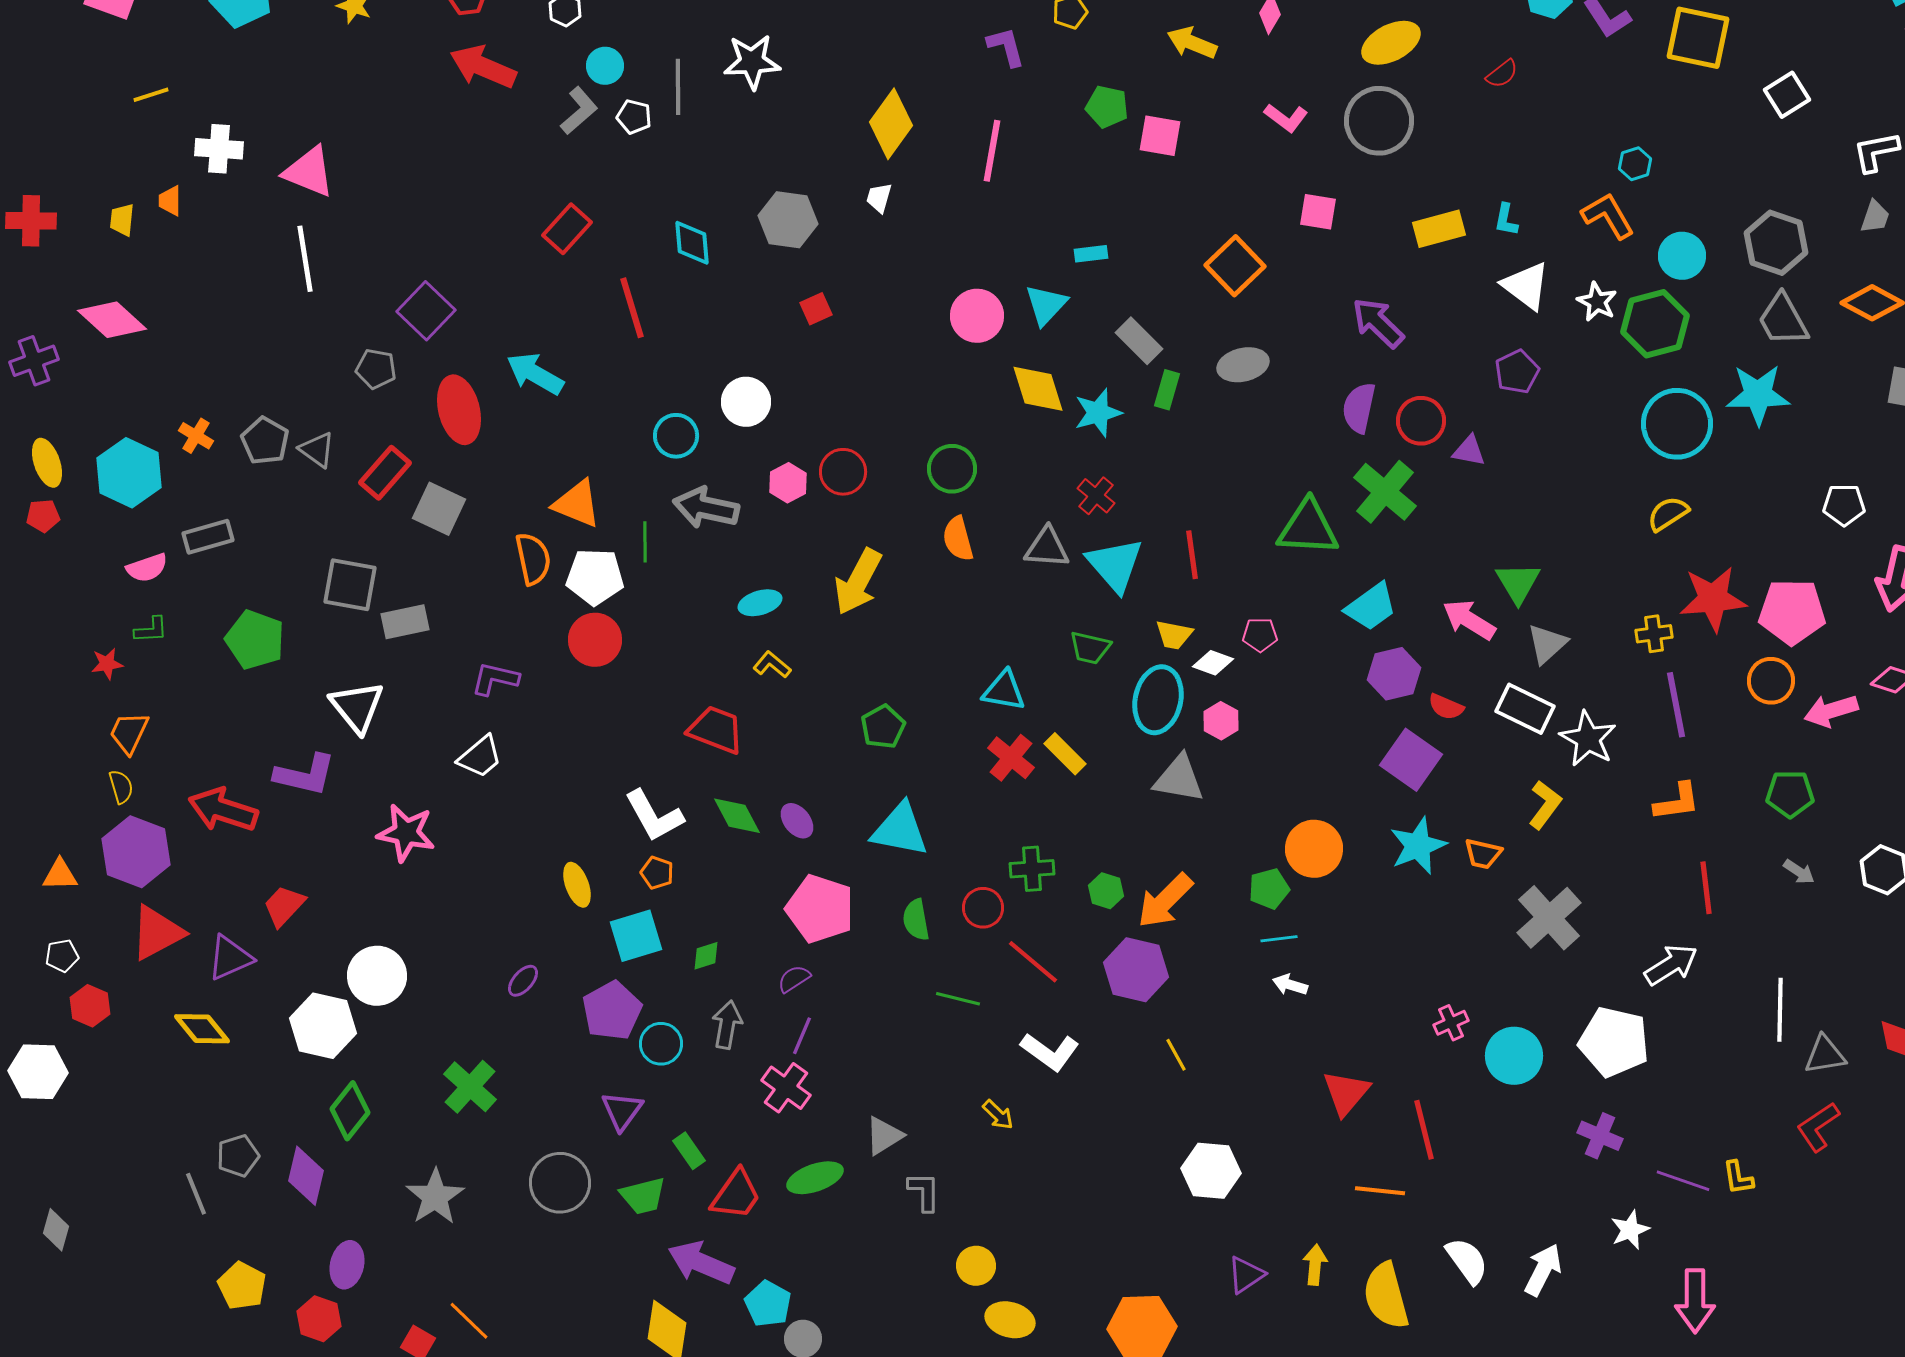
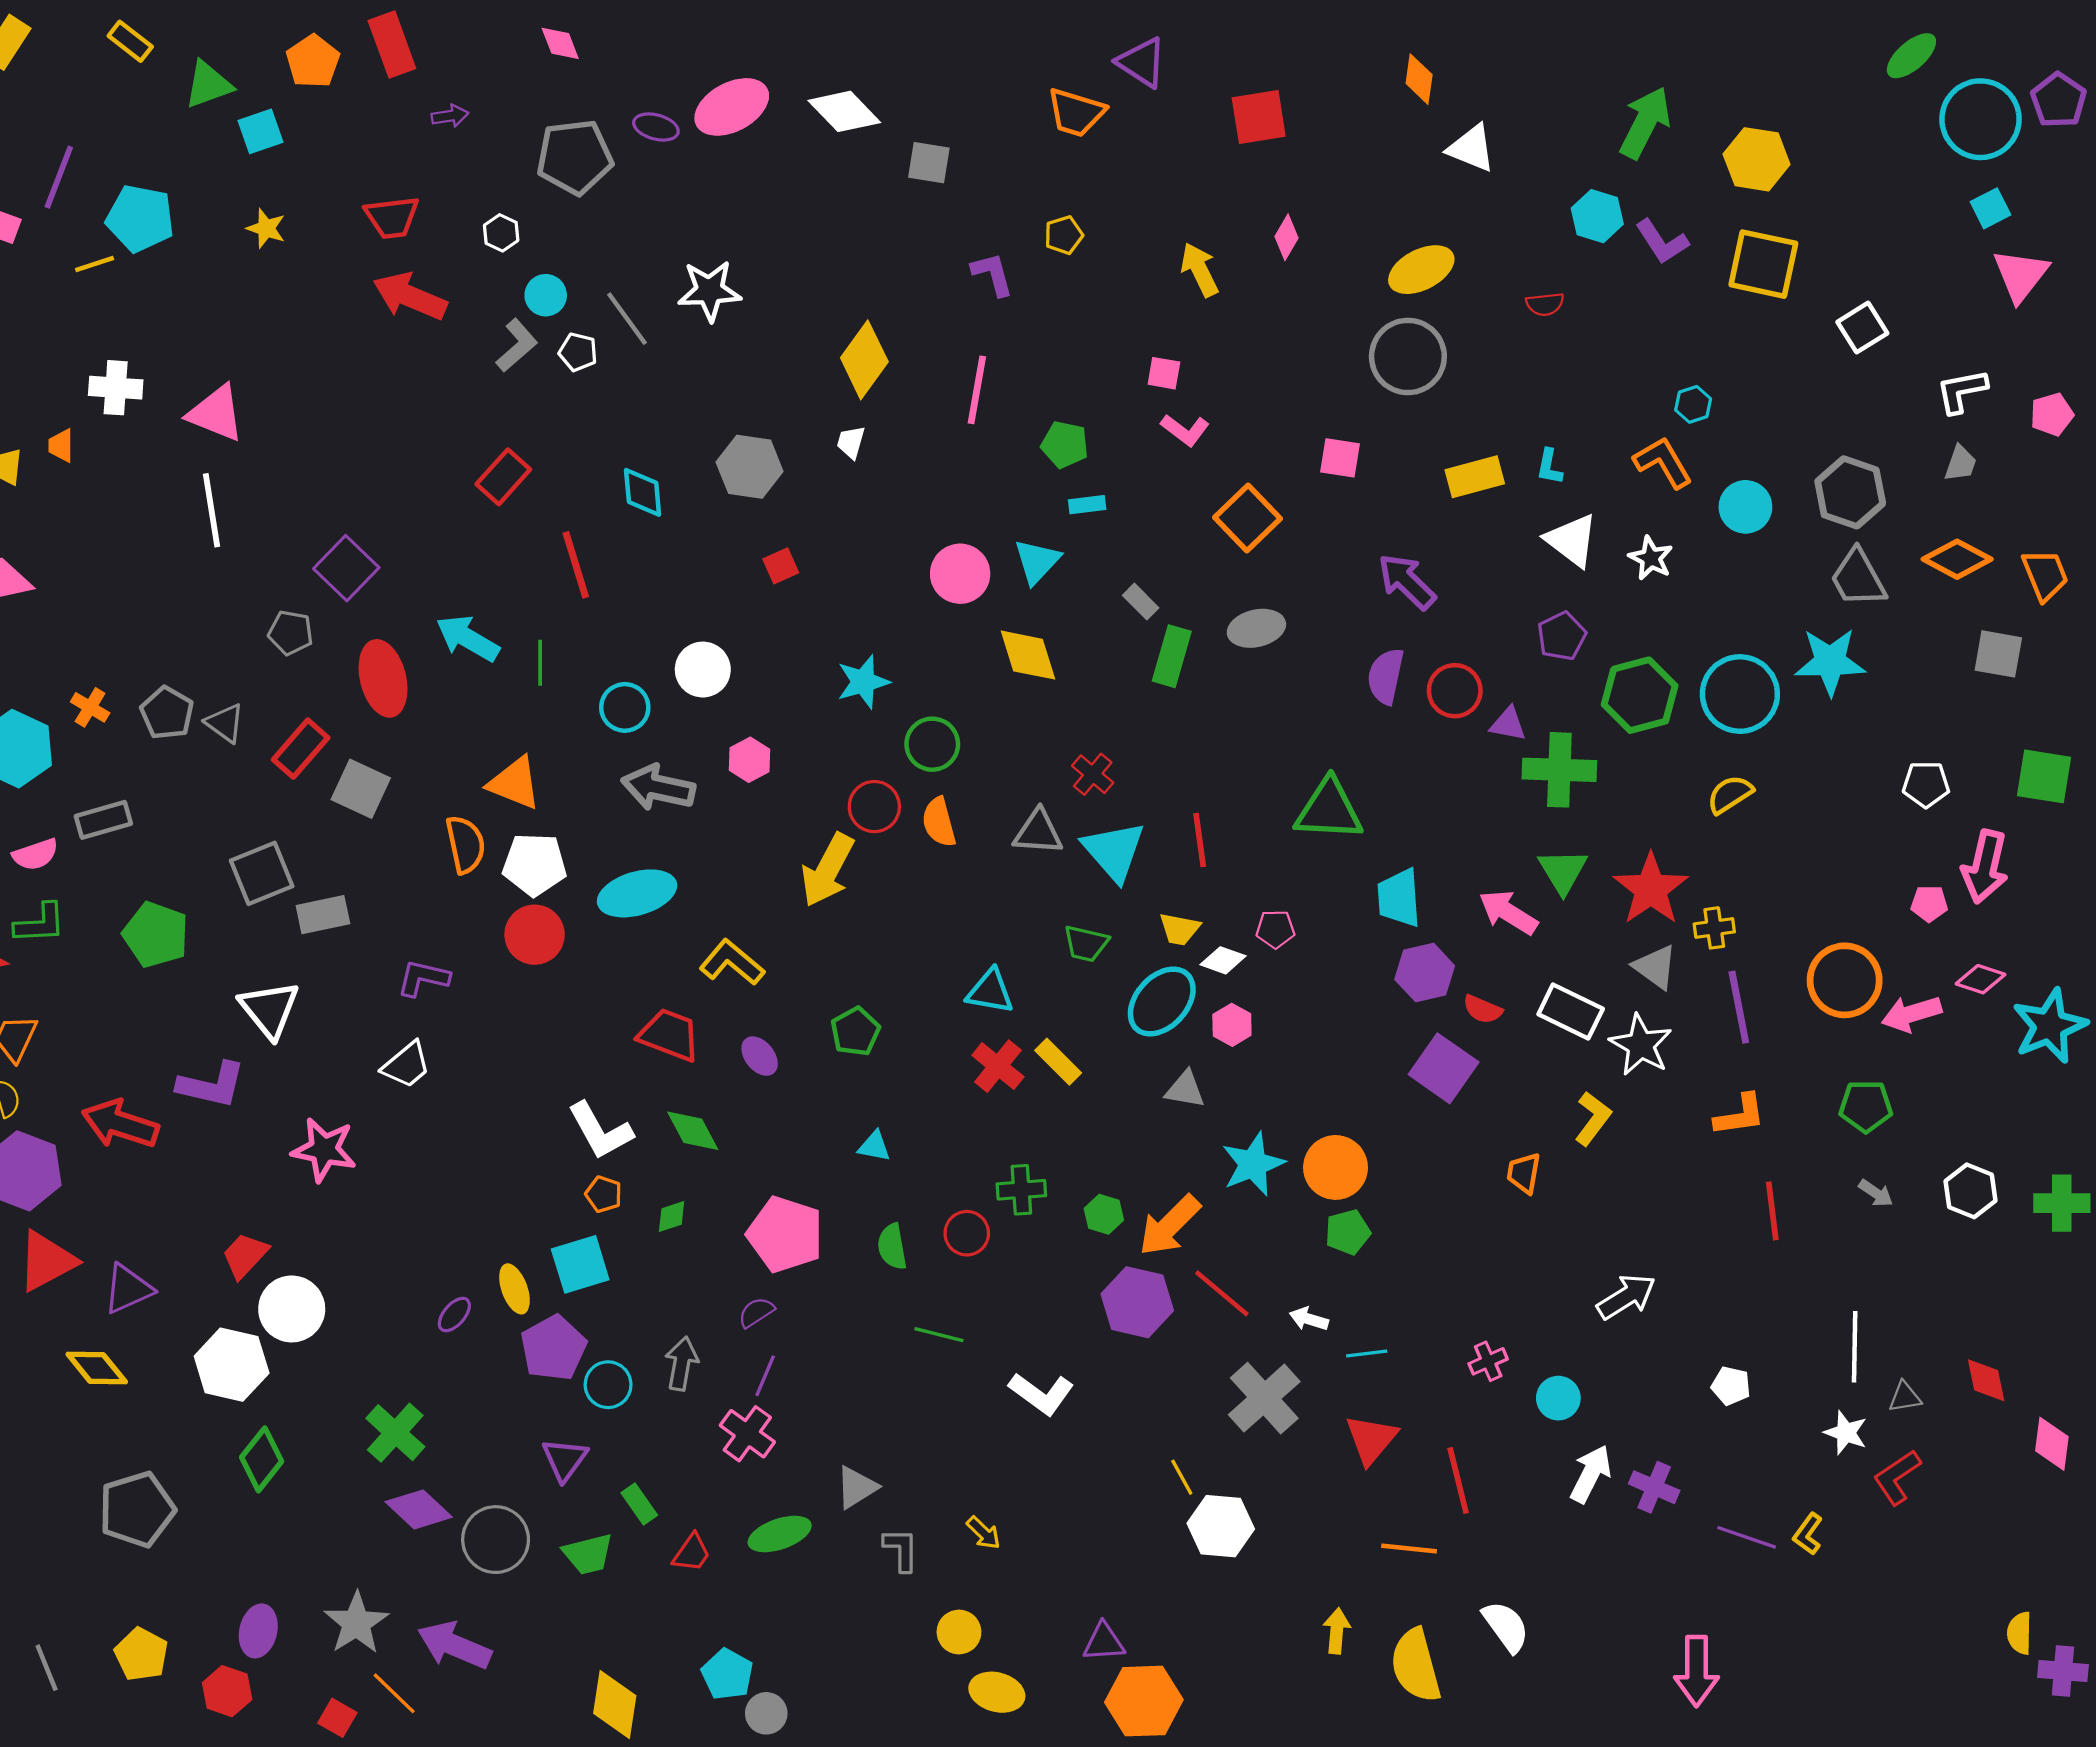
yellow arrow: (1192, 43) -> (1200, 270), turned 42
red semicircle: (1502, 74) -> (1545, 304), turned 32
gray line: (678, 87) -> (627, 319), turned -36
yellow line: (151, 95) -> (95, 264), moved
green pentagon: (1107, 107) -> (1065, 444), moved
pink L-shape: (1286, 118) -> (1185, 430), moved
pink square: (1160, 136) -> (1164, 373), size x0.7
green hexagon: (1655, 324) -> (1640, 695), moved
gray rectangle: (1139, 341) -> (1141, 602), size x0.7
green rectangle: (1167, 390) -> (1172, 656), size x1.4
cyan star: (1098, 413) -> (863, 682), moved
red circle: (843, 472) -> (874, 807), moved
green cross: (1385, 492) -> (1559, 770), moved, turned -38
green line: (645, 542) -> (540, 663), moved
gray square: (350, 585) -> (262, 873), turned -32
red star: (1713, 599) -> (1651, 889), moved, turned -30
cyan ellipse: (760, 603) -> (637, 893), moved, size x1.6
cyan trapezoid: (1371, 607) -> (1399, 898), turned 122
pink pentagon: (1792, 612) -> (1929, 903), moved, size x0.5
green L-shape: (151, 630) -> (40, 924), size x1.4
gray triangle: (1547, 644) -> (1655, 967), moved, turned -42
yellow L-shape: (772, 665) -> (732, 962), size x1.5
orange circle: (1771, 681) -> (1845, 980), size x1.4
cyan ellipse: (1158, 700) -> (1162, 1001), turned 30
gray triangle: (1179, 779) -> (1185, 1089), size x0.7
purple ellipse: (797, 821) -> (760, 1056), moved
cyan triangle: (900, 830) -> (874, 1146), size x0.5
cyan star: (1418, 846) -> (1253, 1164), moved
orange trapezoid: (1483, 854) -> (1524, 1173), turned 87
yellow ellipse: (577, 885) -> (514, 1289), moved
green pentagon: (1269, 889) -> (1348, 1232), moved
red trapezoid: (284, 906) -> (245, 1255), moved
gray cross: (1549, 918) -> (1264, 1398), moved
cyan line: (1279, 939) -> (1367, 1354), moved
green diamond: (706, 956) -> (672, 1216), moved
red line: (1033, 962) -> (1222, 1293), moved
white arrow: (1671, 965) -> (1626, 1297), moved
white pentagon: (1614, 1042) -> (1731, 1386), moved, size x0.5
yellow line: (1176, 1055) -> (1182, 1477), moved
gray triangle: (1825, 1055) -> (1905, 1397), size x0.7
cyan circle: (1514, 1056) -> (1558, 1398), size x0.7
yellow arrow: (998, 1115) -> (983, 1533), moved
gray pentagon: (238, 1156) -> (137, 1509), size x1.6
purple diamond: (306, 1176) -> (419, 1509), moved, turned -60
yellow L-shape: (1738, 1178) -> (1808, 1534), turned 45
gray line: (196, 1194) -> (47, 1668), moved
red trapezoid: (736, 1195) -> (692, 1553), size x0.7
gray star: (435, 1197) -> (356, 1623), moved
white star: (1630, 1230) -> (1846, 1433), moved, turned -30
purple arrow: (701, 1263) -> (454, 1645), moved
white arrow: (1543, 1270) -> (1591, 1474), moved
purple triangle: (1246, 1275) -> (1104, 1642), moved, turned 30
pink arrow: (1695, 1301) -> (1696, 1671), moved

